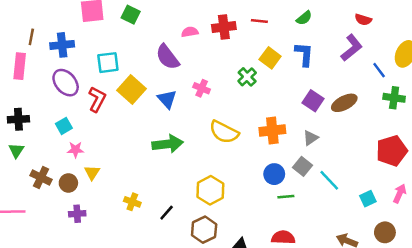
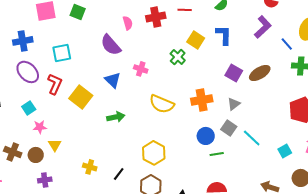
pink semicircle: (190, 32) -> (128, 23), turned 88
yellow square: (132, 90) -> (81, 97), moved
green arrow: (168, 144) -> (116, 117), size x0.7

